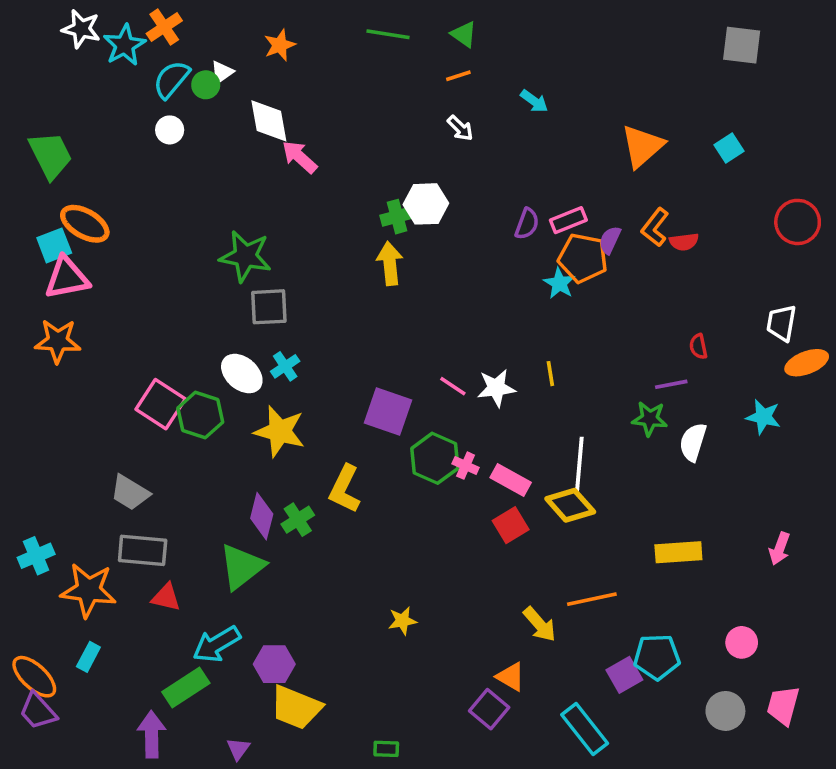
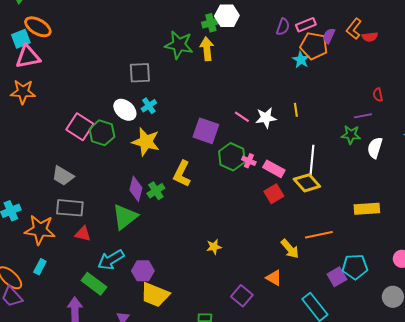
green star: (245, 256) -> (179, 45), moved
green rectangle: (186, 688) -> (94, 284), turned 70
purple square: (489, 709) -> (242, 296), moved

